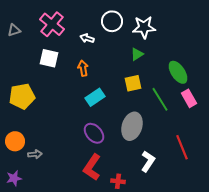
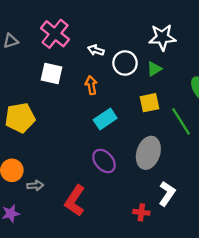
white circle: (112, 21) -> (125, 63), moved
red L-shape: (92, 167) -> (75, 201), moved
red cross: (118, 181) -> (141, 212), moved

